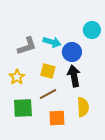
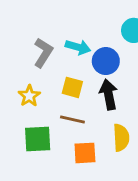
gray L-shape: (27, 46) -> (43, 53), turned -40
brown line: (48, 94) -> (72, 119), turned 42

